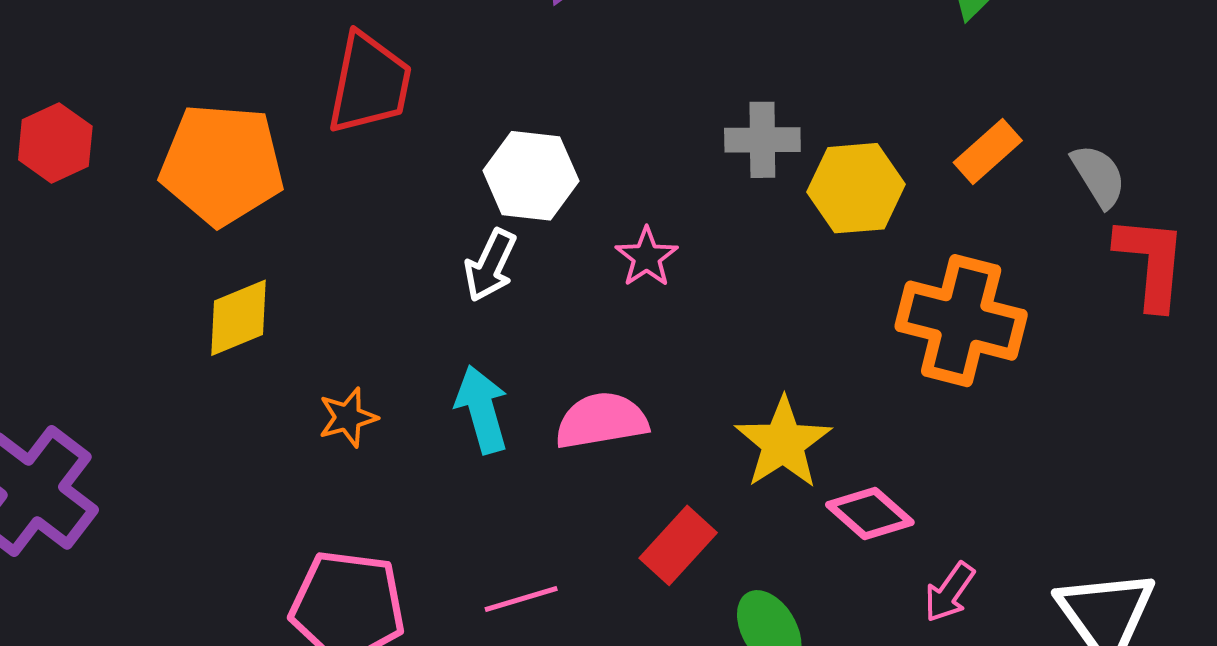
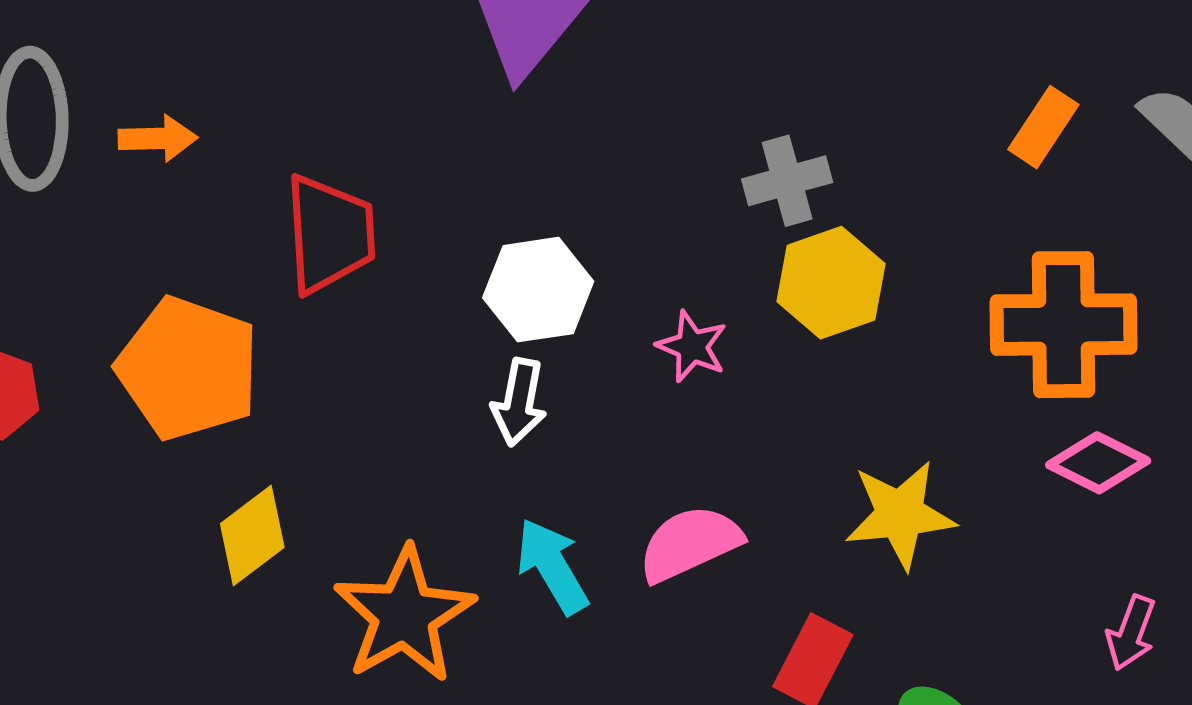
orange pentagon: (222, 164) -> (188, 368), turned 30
yellow hexagon: (856, 188) -> (831, 283), moved
orange star: (348, 417) -> (404, 615), size x2.0
yellow star: (783, 443) -> (900, 515), turned -30
pink diamond: (870, 514) -> (1098, 463), moved

